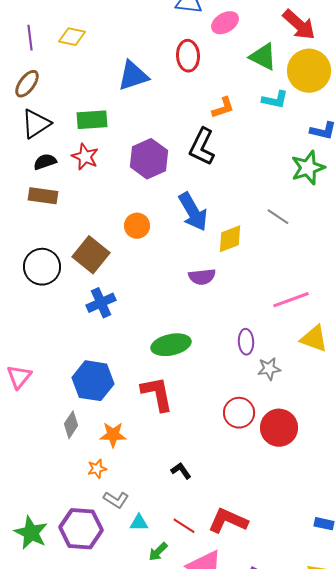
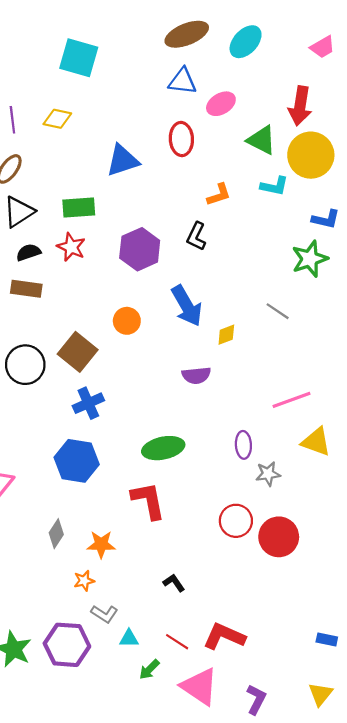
red arrow: (299, 25) -> (300, 106), turned 57
black L-shape: (202, 147) -> (196, 236), size x0.7
yellow diamond: (230, 239) -> (226, 335), size x0.7
blue hexagon: (93, 381) -> (77, 461), moved

